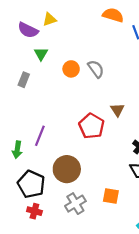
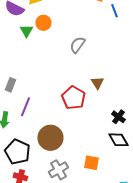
orange circle: (71, 69) -> (43, 23), moved
gray semicircle: (96, 69) -> (77, 45), turned -108
gray rectangle: (24, 80) -> (10, 85), moved

